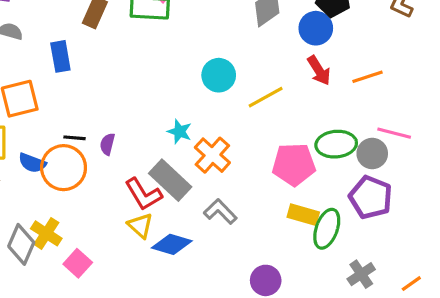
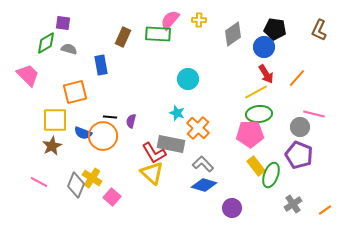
cyan circle: (219, 75) -> (188, 79), moved
orange line: (367, 77) -> (297, 78), turned -30
yellow line: (266, 97) -> (256, 92), moved
green ellipse: (336, 144) -> (259, 114), moved
gray rectangle: (170, 180) -> (171, 144), turned -32
yellow rectangle: (303, 215) -> (256, 166), turned 36
yellow triangle: (140, 226) -> (152, 173), size x1.4
blue diamond: (172, 244) -> (204, 185), moved

